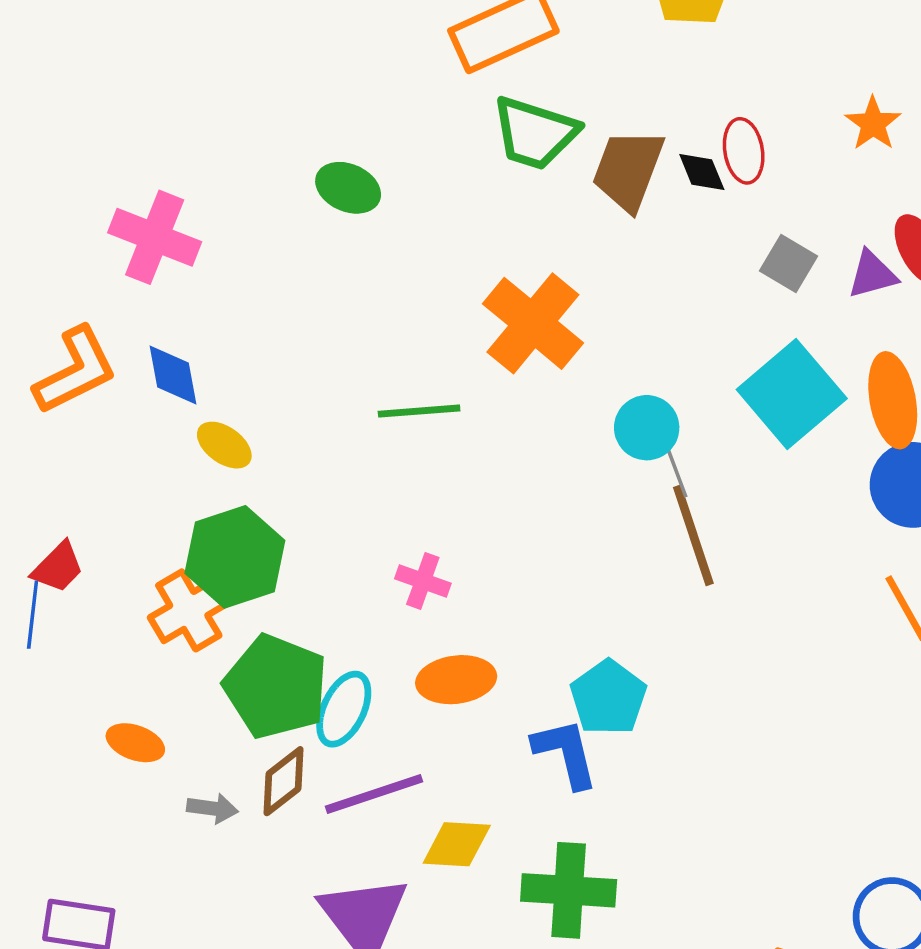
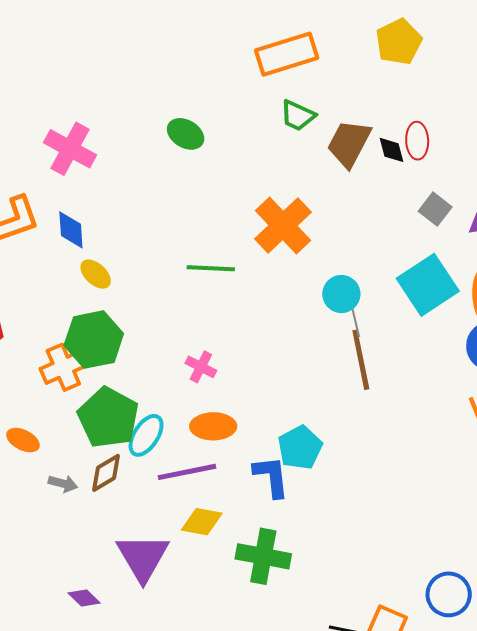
green trapezoid: (535, 133) -> (298, 115), size x0.7
purple line: (374, 794) -> (187, 472), moved

